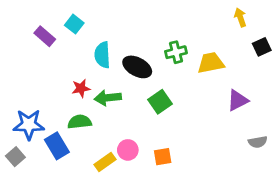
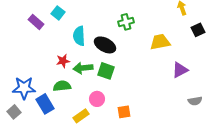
green cross: (176, 52) -> (126, 22), moved
green square: (160, 102) -> (106, 71), moved, turned -36
pink circle: (128, 150) -> (97, 99), moved

